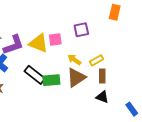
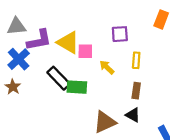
pink square: (55, 40) -> (85, 51), moved
yellow rectangle: (97, 60) -> (136, 60), moved, turned -64
brown triangle: (76, 78) -> (105, 122), moved

